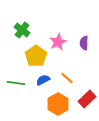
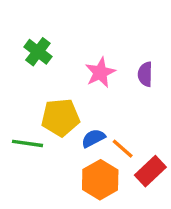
yellow pentagon: (36, 56) -> (60, 117), moved, turned 30
orange line: (67, 78) -> (123, 149), moved
blue semicircle: (43, 80) -> (93, 138), moved

